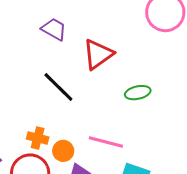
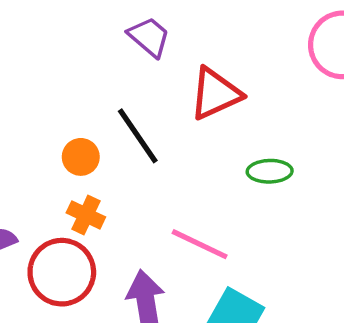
orange circle: (63, 151) -> (81, 157), moved

